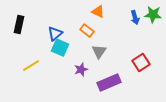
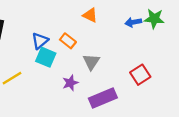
blue arrow: (135, 18) -> (133, 22), turned 96
orange rectangle: (87, 31) -> (68, 41), moved

